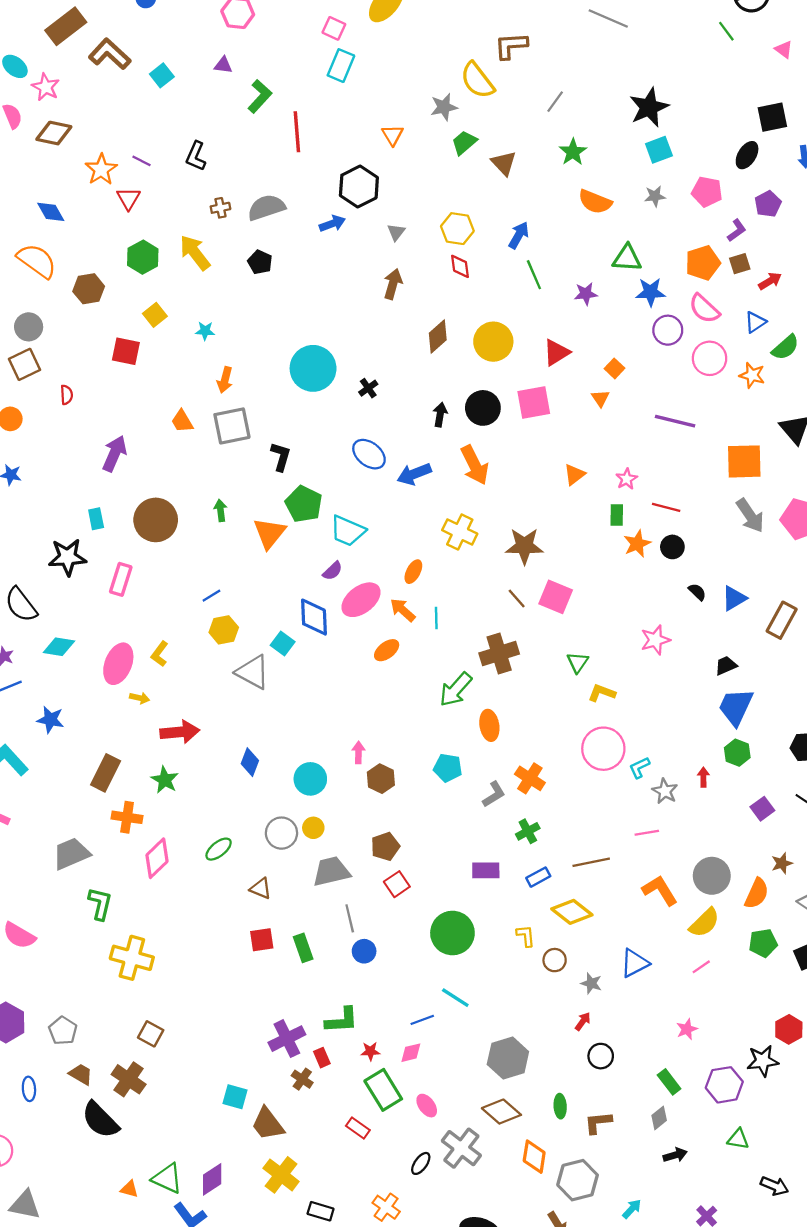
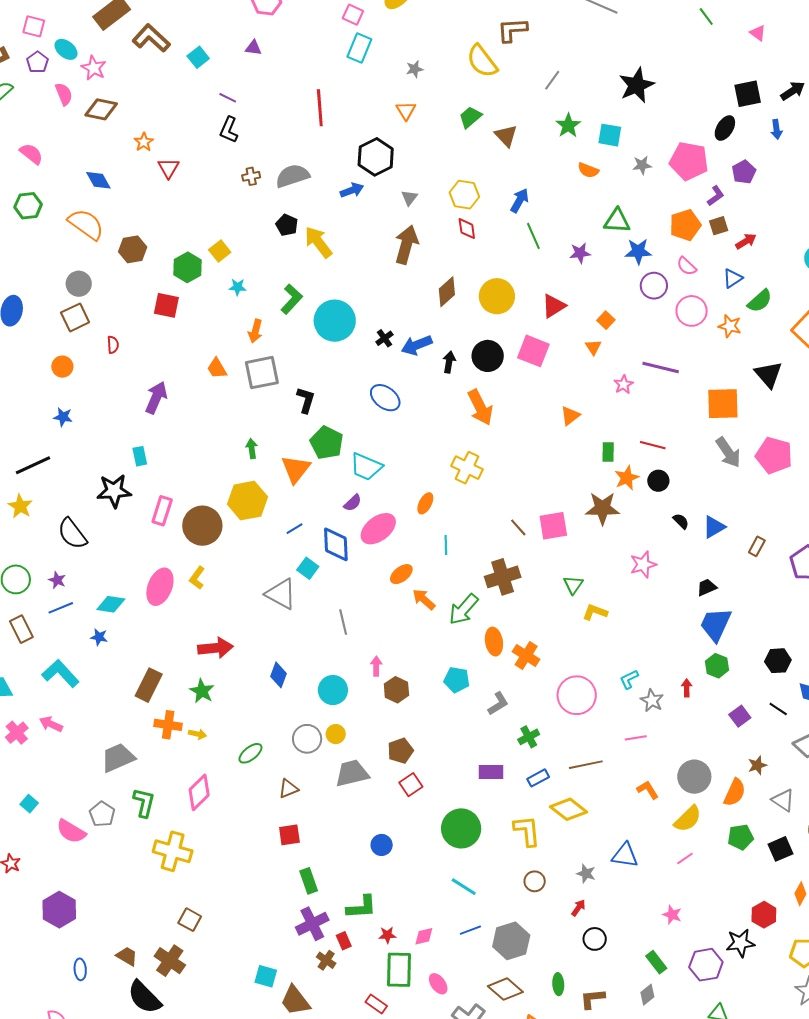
green L-shape: (260, 96) -> (292, 299), moved
gray star: (444, 107) -> (415, 69), moved, size x0.7
cyan square: (659, 150) -> (610, 135), moved, turned 30
purple line: (142, 161) -> (228, 98), moved
orange star: (101, 170) -> (144, 142), size x0.7
pink pentagon: (707, 192) -> (689, 161), size x1.4
orange semicircle: (595, 202) -> (588, 170), size x0.7
yellow arrow: (195, 253) -> (318, 242), moved
green hexagon: (143, 257) -> (187, 267), moved
brown arrow: (393, 284) -> (406, 245), size x1.4
pink semicircle: (704, 309) -> (687, 266), size x0.7
yellow square: (155, 315) -> (220, 251), moved
pink square: (534, 402) -> (533, 351), turned 32
blue arrow: (414, 474) -> (417, 345), moved
pink star: (627, 479) -> (624, 384), moved
brown circle: (156, 520) -> (202, 526), moved
brown star: (524, 546) -> (602, 508), moved
blue line: (211, 596) -> (295, 529), moved
pink square: (556, 597) -> (553, 526), turned -32
orange arrow: (403, 610) -> (424, 599), moved
brown rectangle: (782, 620) -> (757, 546), size x0.6
yellow hexagon: (224, 630) -> (247, 501), moved, size x1.5
cyan diamond: (59, 647) -> (111, 604), moved
yellow arrow: (140, 698) -> (198, 734), moved
blue star: (50, 720) -> (99, 637), size x0.7
pink circle: (603, 749) -> (577, 695), moved
orange cross: (530, 778) -> (526, 656), moved
pink diamond: (157, 858) -> (199, 792), moved
brown triangle: (261, 888) -> (288, 789), turned -45
orange L-shape: (660, 890) -> (648, 790), size x0.7
gray line: (350, 918) -> (343, 622), moved
yellow L-shape: (526, 936) -> (527, 831), size x1.6
green rectangle: (303, 948) -> (309, 881), moved
brown circle: (555, 960) -> (535, 881), moved
blue triangle: (635, 963) -> (625, 855), turned 36
blue line: (422, 1020) -> (470, 930), moved
pink star: (687, 1029) -> (672, 915), turned -30
gray pentagon: (63, 1031) -> (102, 814), moved
green rectangle: (383, 1090) -> (399, 970), turned 33

